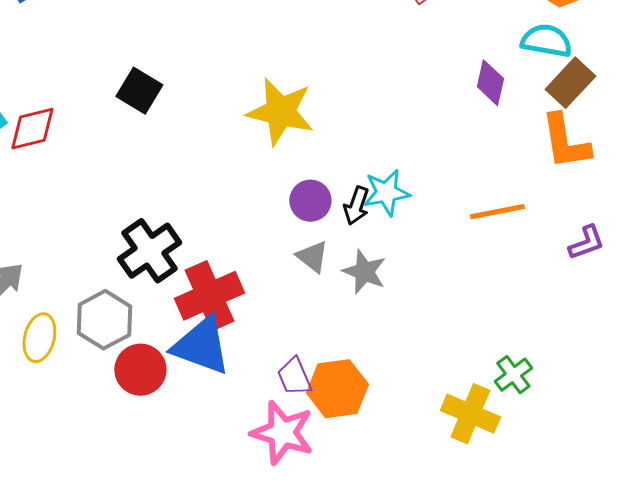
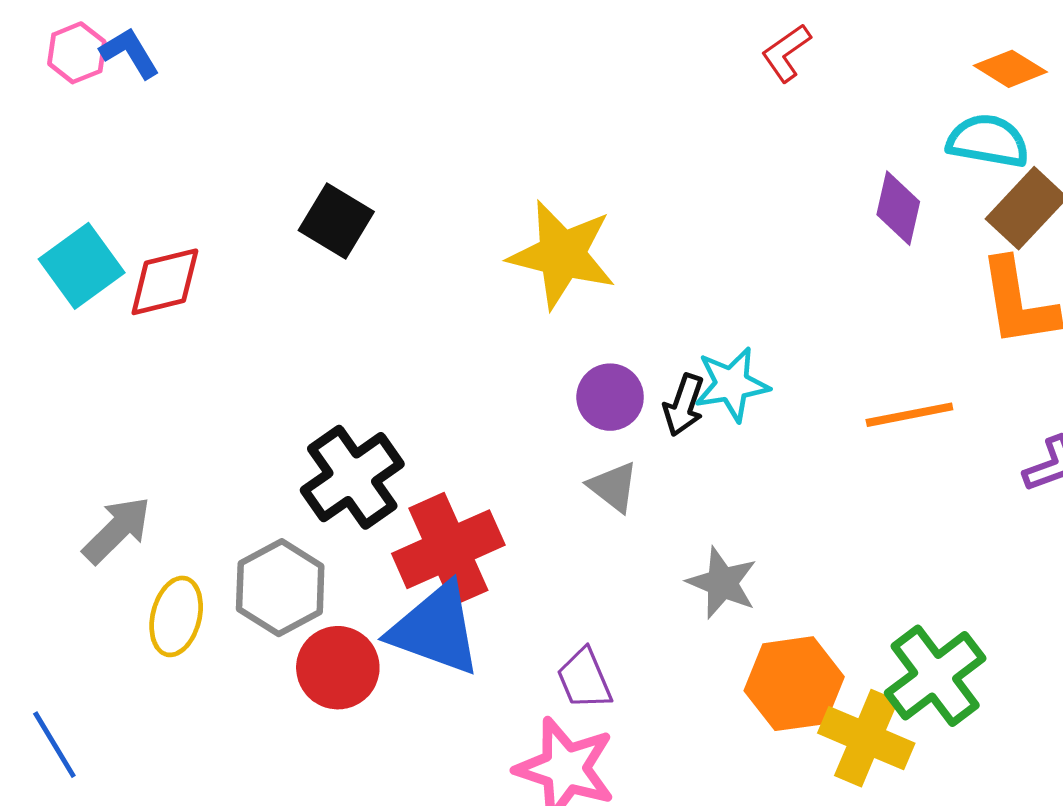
gray star: (364, 272) -> (722, 583), moved
green cross: (513, 375) -> (935, 676), size x1.6
orange hexagon: (337, 389) -> (794, 684), moved

